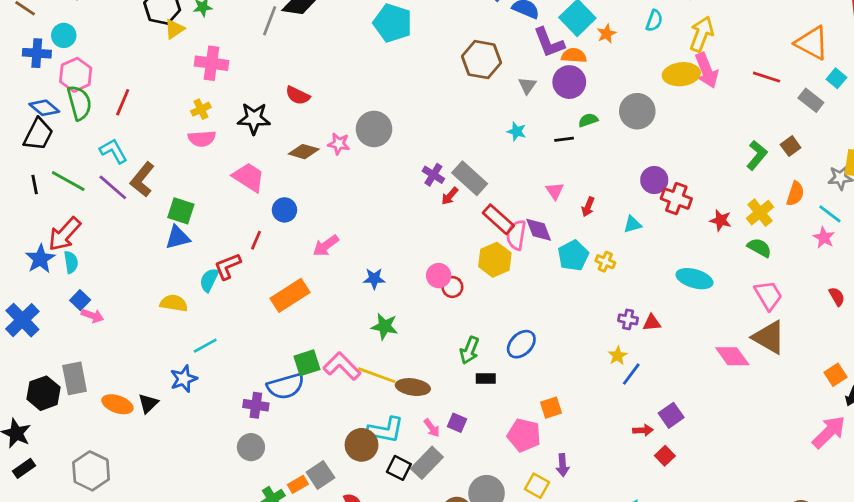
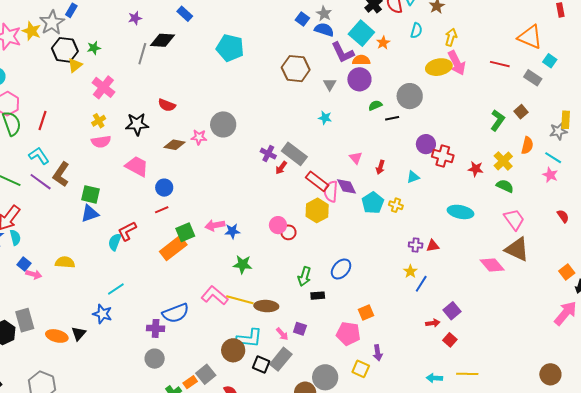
yellow arrow: (702, 34) -> (451, 37), size x0.7
pink cross: (212, 63) -> (103, 87), turned 35
black line: (564, 139) -> (392, 118), moved
red line: (256, 240) -> (162, 210), moved, turned 48
pink arrow: (326, 246) -> (215, 225), moved, turned 30
yellow semicircle: (174, 303) -> (65, 262), moved
green square: (307, 363) -> (185, 232), moved
blue star: (184, 379) -> (102, 314), turned -30

